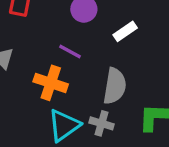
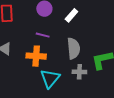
gray cross: (101, 123) -> (79, 72), moved

